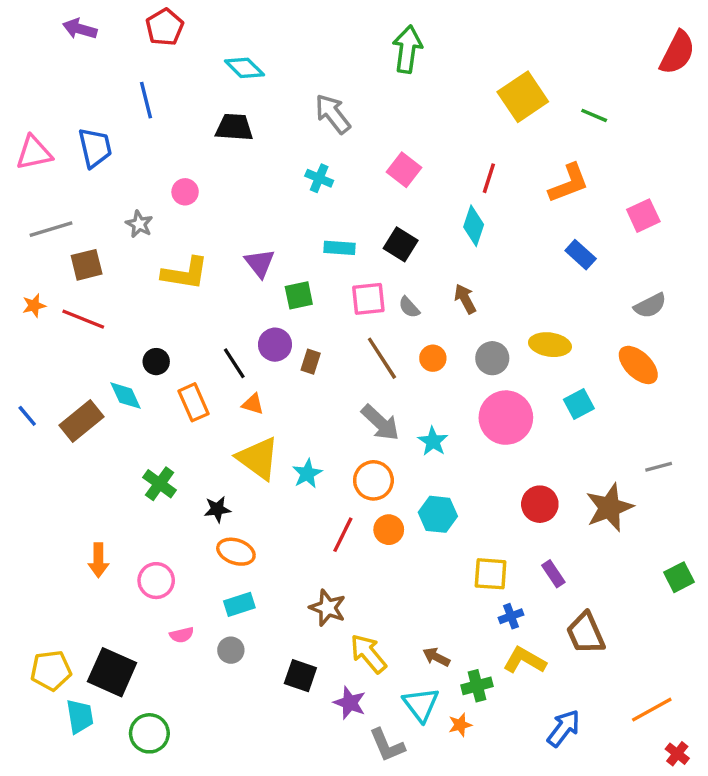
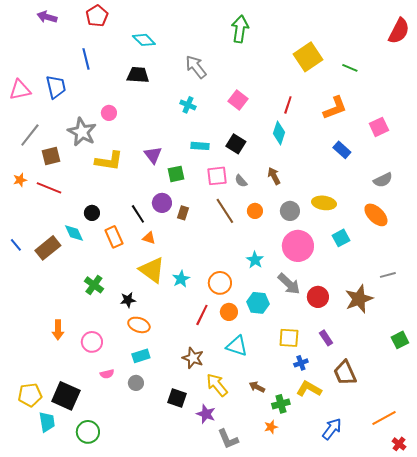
gray star: (139, 224) -> (82, 132), size x1.8
gray line: (51, 229) -> (30, 135), turned -35
gray arrow: (380, 423) -> (289, 284), moved
cyan triangle: (421, 704) -> (237, 346), moved, turned -35

